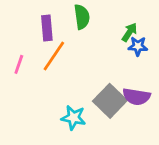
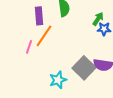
pink line: (19, 64) -> (29, 47), moved
cyan star: (73, 118) -> (58, 80), turned -30

